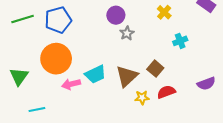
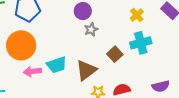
yellow cross: (164, 12) -> (137, 15), moved
cyan cross: (180, 41) -> (141, 43), size x1.5
brown square: (155, 69) -> (115, 54), moved

